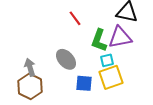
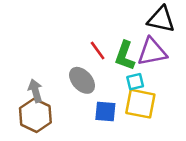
red line: (75, 18) -> (98, 51), moved
yellow square: (111, 77) -> (140, 104), turned 30

